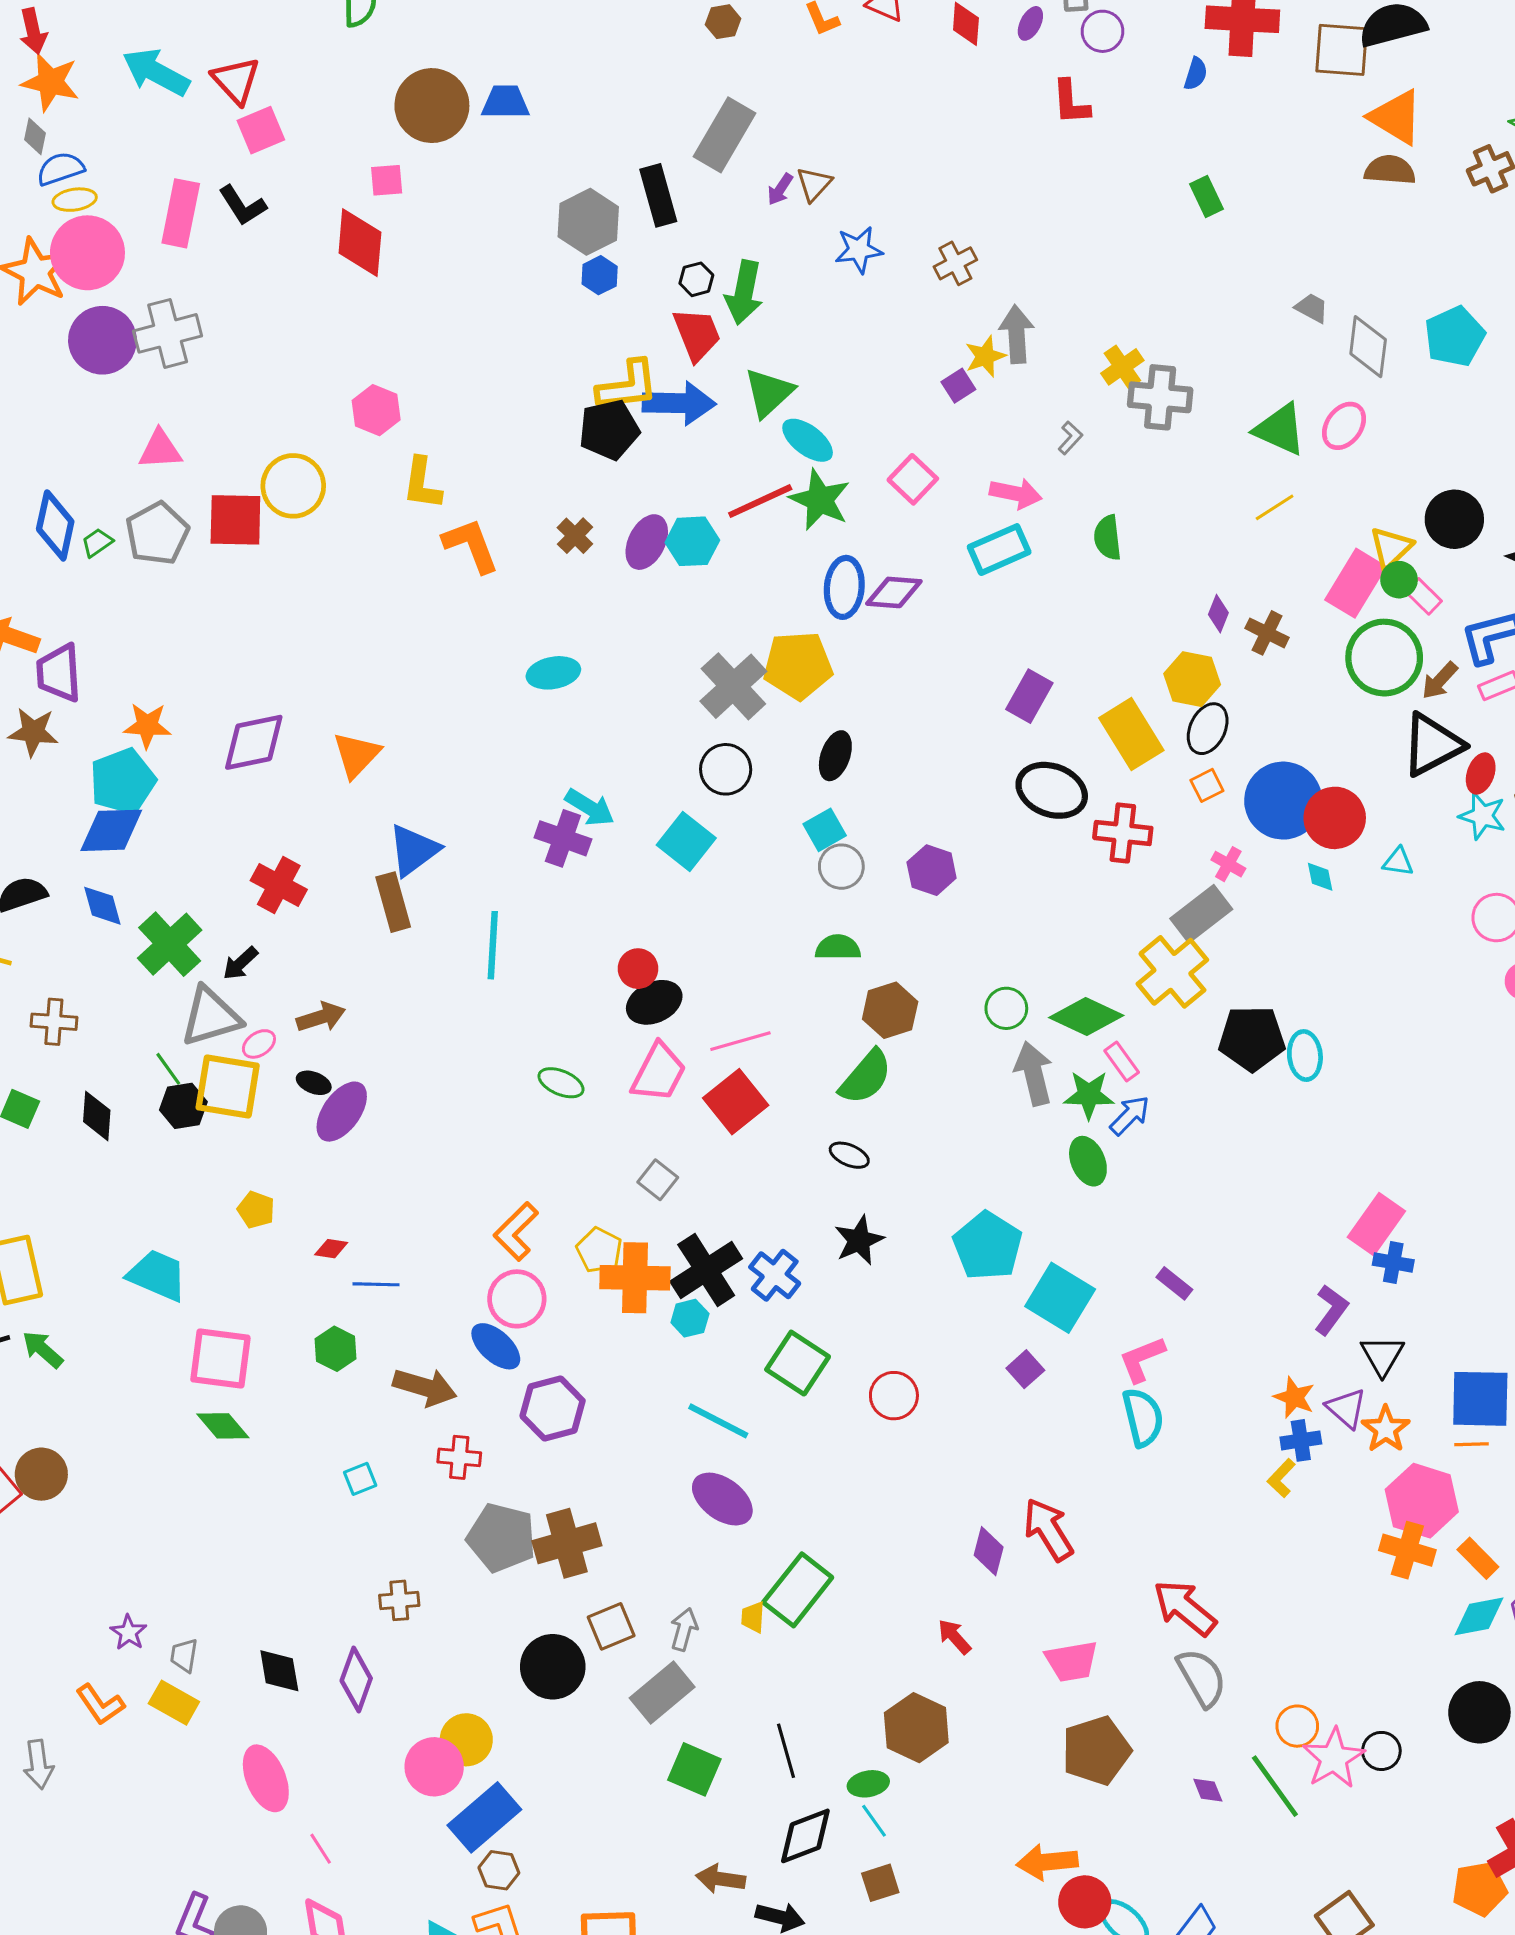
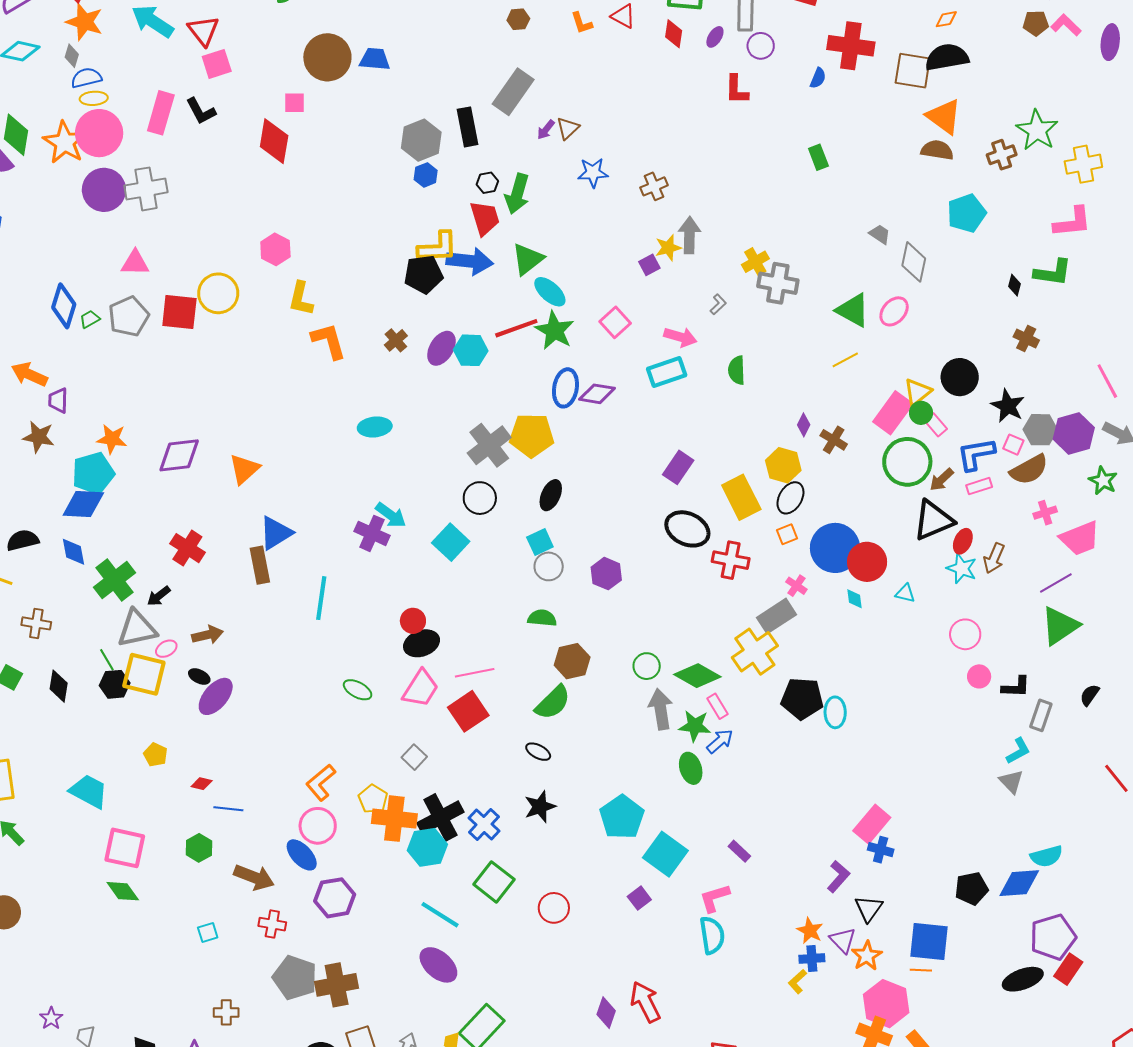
cyan pentagon: (1455, 336) -> (967, 213), moved
purple trapezoid: (59, 673) -> (58, 400), size x0.7
cyan hexagon: (690, 1318) -> (427, 847), size x1.6

